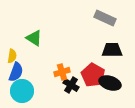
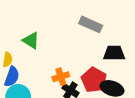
gray rectangle: (105, 18) -> (91, 24), moved

